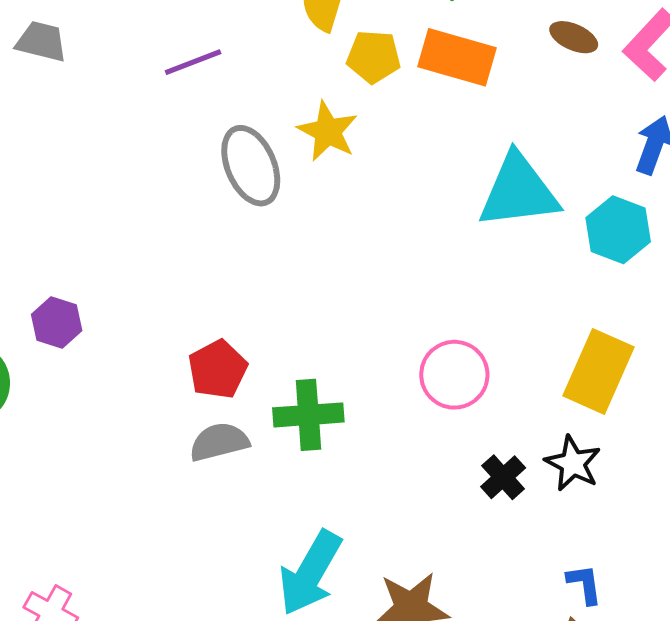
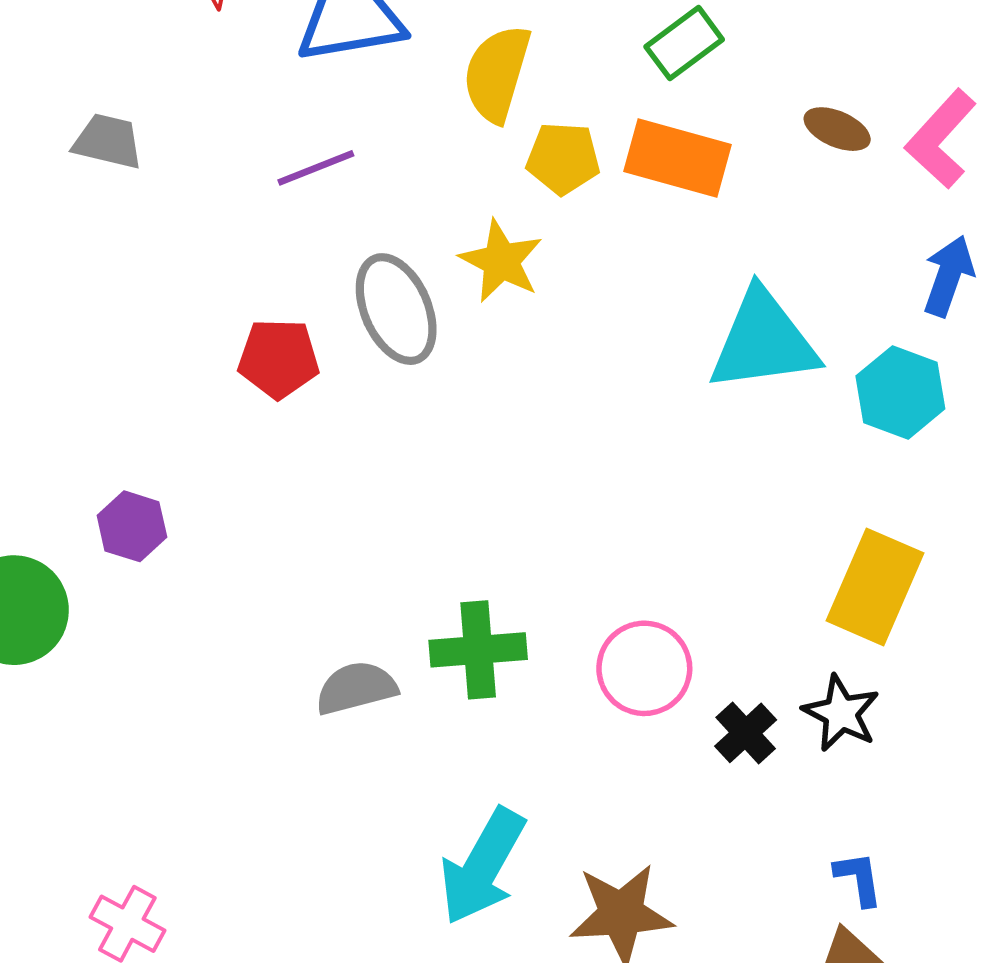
red pentagon: (218, 369) -> (279, 358), moved, turned 30
pink circle: (454, 375) -> (644, 668), moved

